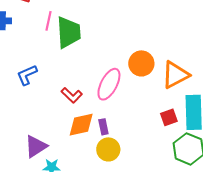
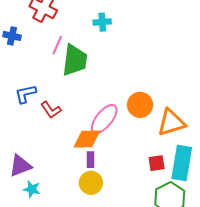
red L-shape: (72, 95) -> (51, 110), moved
orange diamond: (81, 125) -> (87, 139), moved

